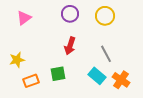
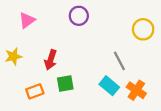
yellow circle: (105, 16) -> (143, 29), moved
red arrow: (70, 46) -> (51, 60), moved
yellow star: (17, 60) -> (13, 56), moved

